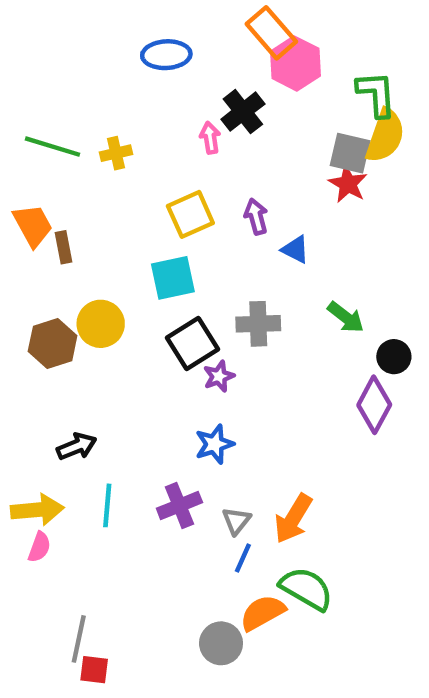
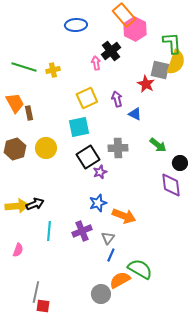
red star: (348, 184) -> (146, 84), moved
brown hexagon: (53, 344) -> (15, 149), moved
purple diamond: (374, 405) -> (171, 185), turned -35
yellow arrow: (37, 510) -> (17, 206), moved
orange arrow: (293, 519) -> (124, 216), moved, turned -100

